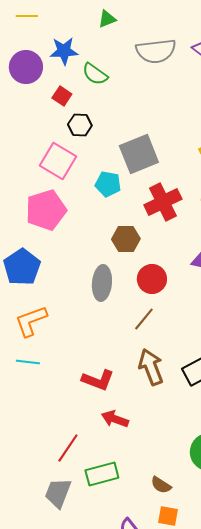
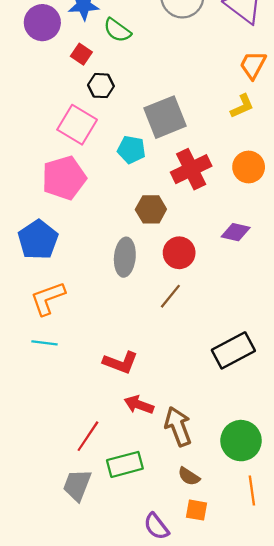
brown arrow: (151, 367) -> (178, 426), moved

